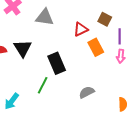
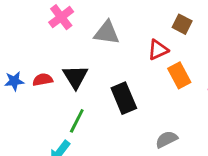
brown square: (105, 19) -> (182, 24), moved
green line: (43, 85) -> (77, 121), moved

